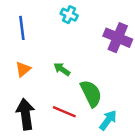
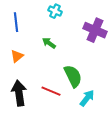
green arrow: (62, 69) -> (49, 43), moved

